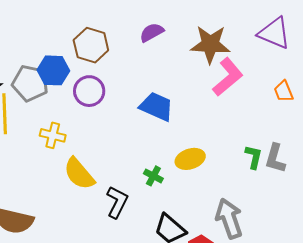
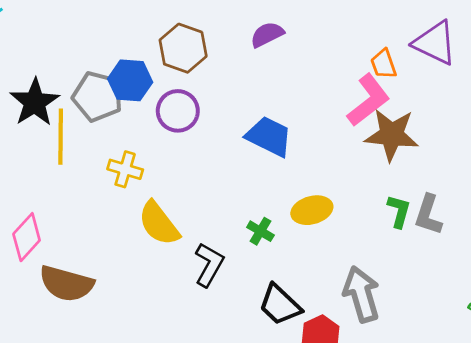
brown star: (210, 44) -> (392, 135), moved
orange trapezoid: (284, 91) -> (384, 64), moved

